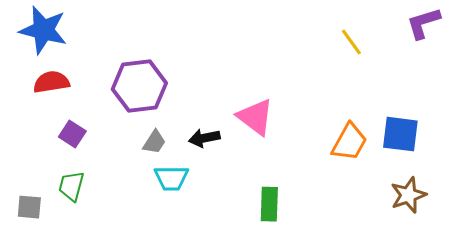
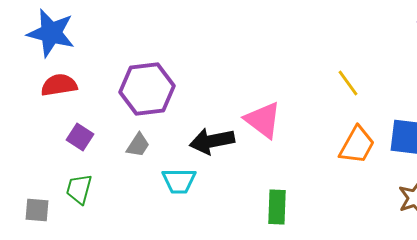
yellow line: (351, 42) -> (348, 83), moved
black arrow: (204, 138) -> (212, 141), size x1.4
gray trapezoid: (154, 142) -> (138, 145), moved

